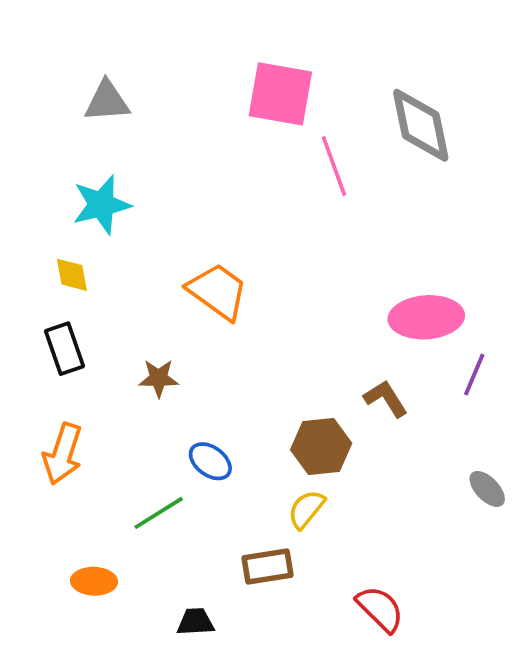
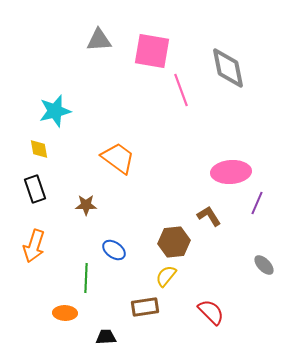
gray triangle: (107, 101) -> (99, 40), moved
green line: (159, 513) -> (86, 278), turned -56
orange ellipse: (94, 581) -> (65, 313), moved
red semicircle: (380, 609) -> (211, 312), moved

